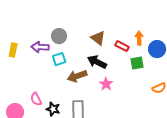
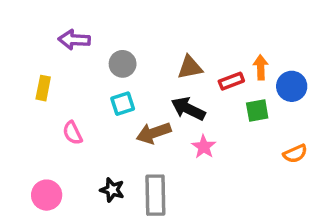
brown triangle: (98, 38) -> (190, 67), turned -49
red rectangle: (122, 46) -> (231, 81), turned -48
purple arrow: (40, 47) -> (74, 40), moved
pink semicircle: (36, 99) -> (72, 133), moved

